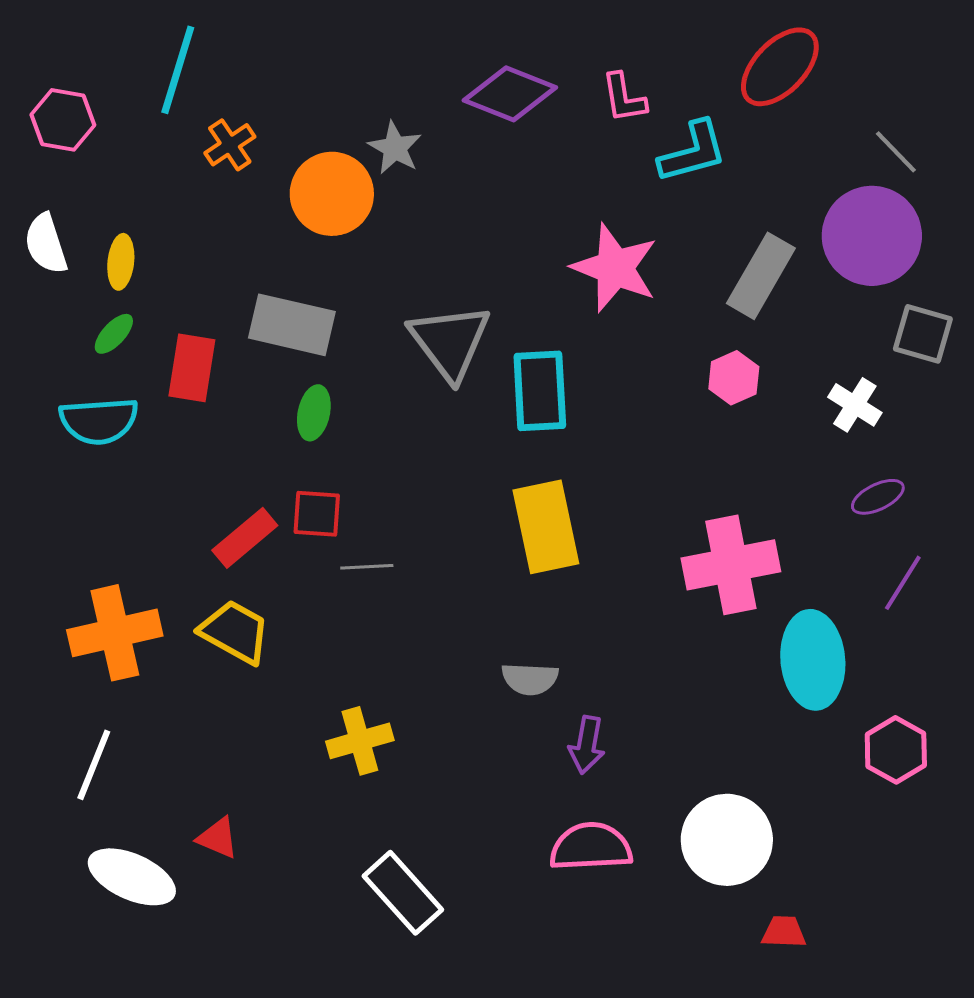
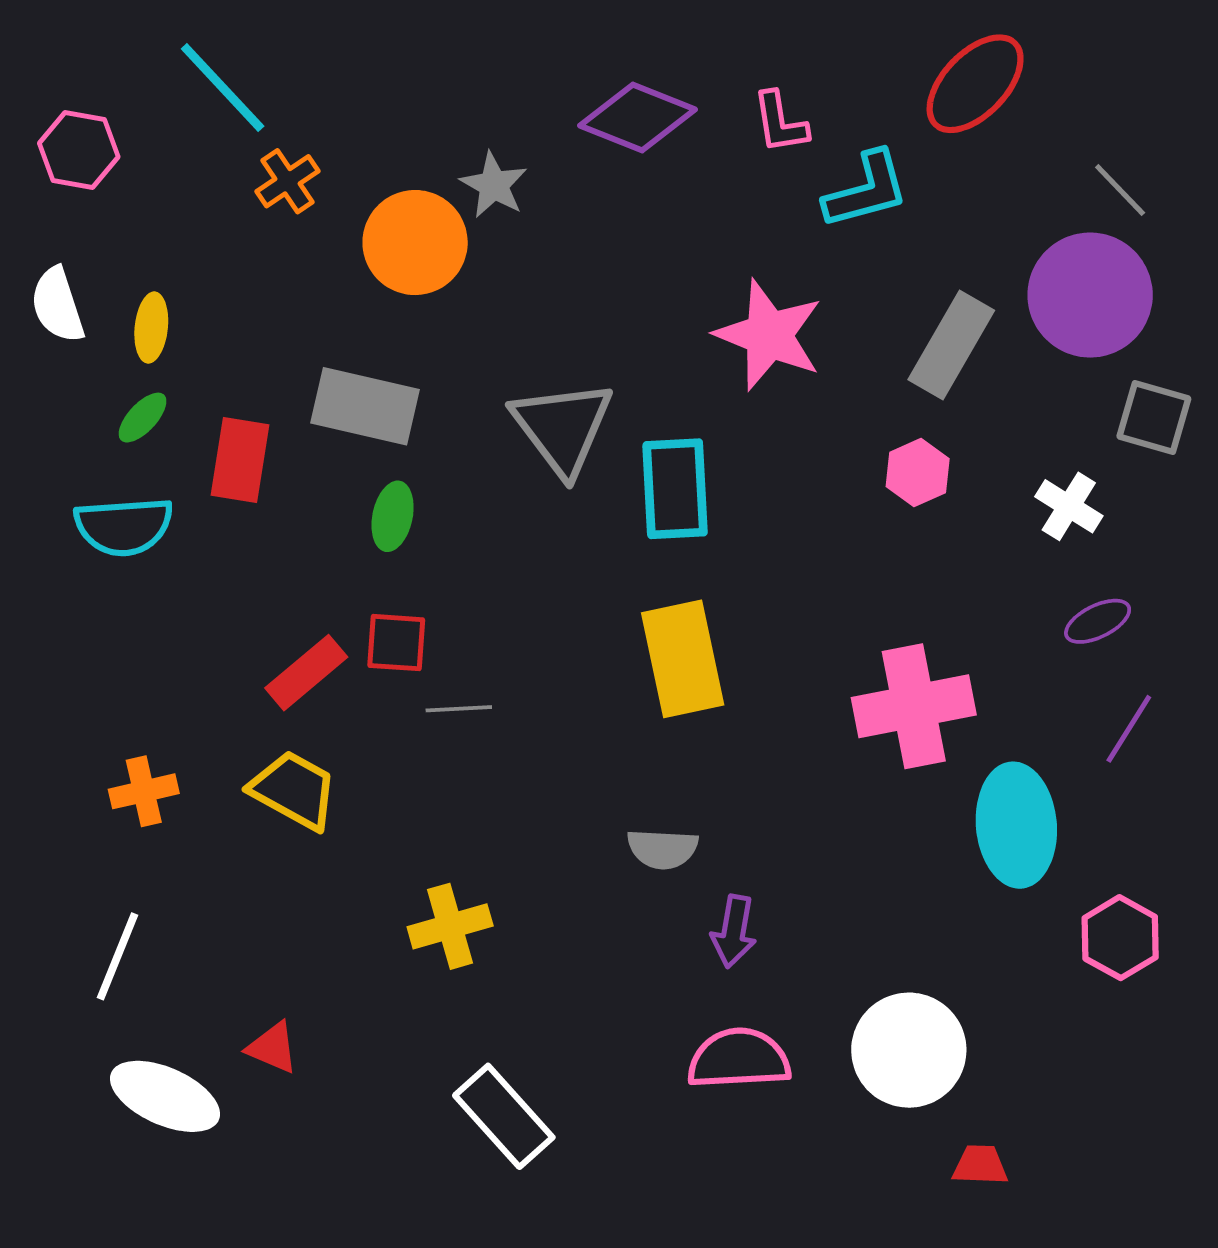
cyan line: (178, 70) -> (223, 88), turned -60
orange cross: (115, 633) -> (144, 791), size x0.6

